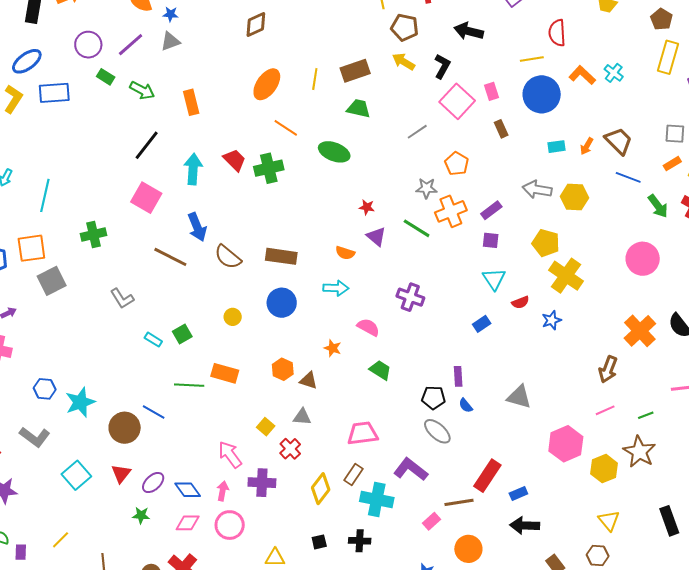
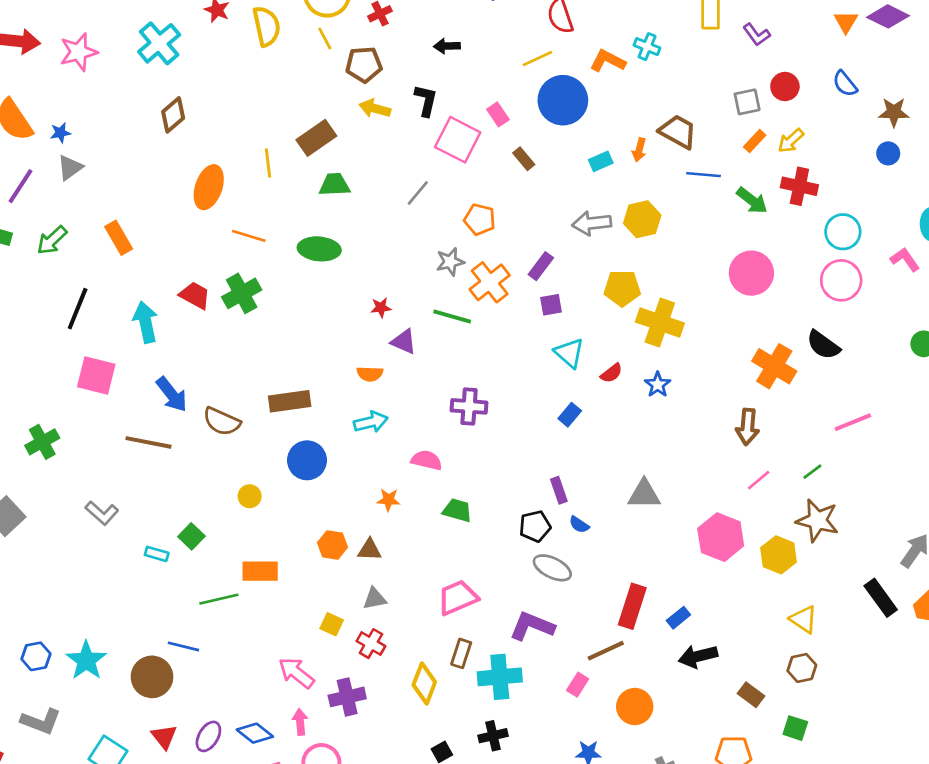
black arrow: (469, 31) -> (447, 46), size x0.7
green arrow: (142, 90) -> (52, 240), turned 125

